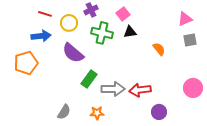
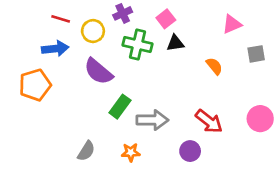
pink triangle: (185, 19) -> (232, 24), moved
red arrow: (140, 90) -> (209, 121), moved, turned -135
purple circle: (159, 112) -> (190, 151), moved

